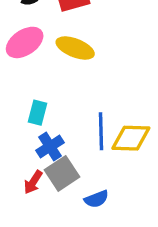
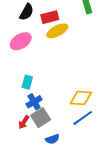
yellow ellipse: (75, 48) -> (57, 31), moved, turned -50
blue line: (101, 131) -> (83, 118), moved, turned 55
blue semicircle: (96, 199) -> (52, 139), moved

